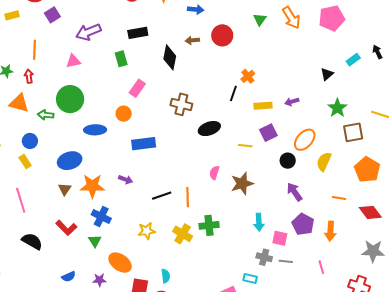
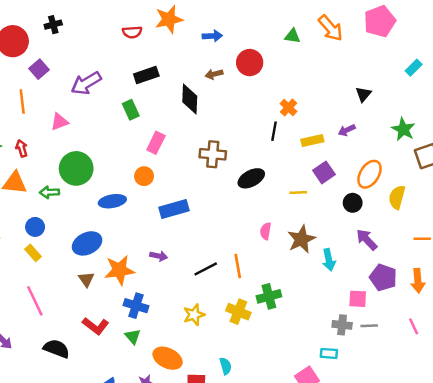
green triangle: (260, 19) -> (292, 36), turned -48
orange line: (34, 50) -> (22, 101), moved
pink triangle: (73, 61) -> (59, 122), moved
black triangle: (327, 74) -> (363, 94), moved
cyan arrow: (259, 222) -> (329, 260), moved

